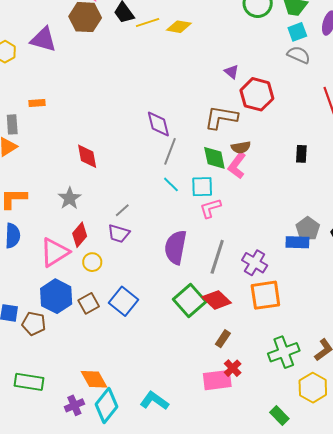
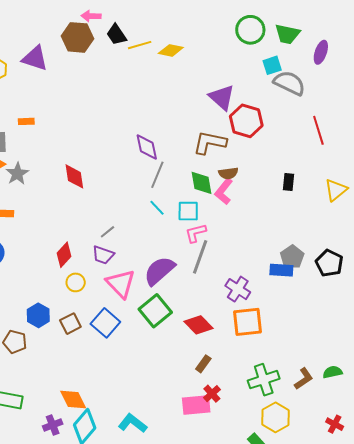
cyan square: (297, 32) -> (272, 65), moved
gray semicircle: (299, 55) -> (289, 83), size x1.4
purple triangle: (232, 72) -> (222, 97), size x1.8
gray star: (70, 198) -> (17, 174), moved
purple semicircle: (176, 247) -> (159, 271), turned 36
pink triangle: (55, 252) -> (121, 284), moved, turned -44
gray line: (217, 257) -> (200, 257), moved
blue hexagon: (56, 296) -> (38, 315), size x0.7
green square: (190, 301) -> (155, 311), moved
yellow hexagon: (313, 388) -> (275, 417), moved

